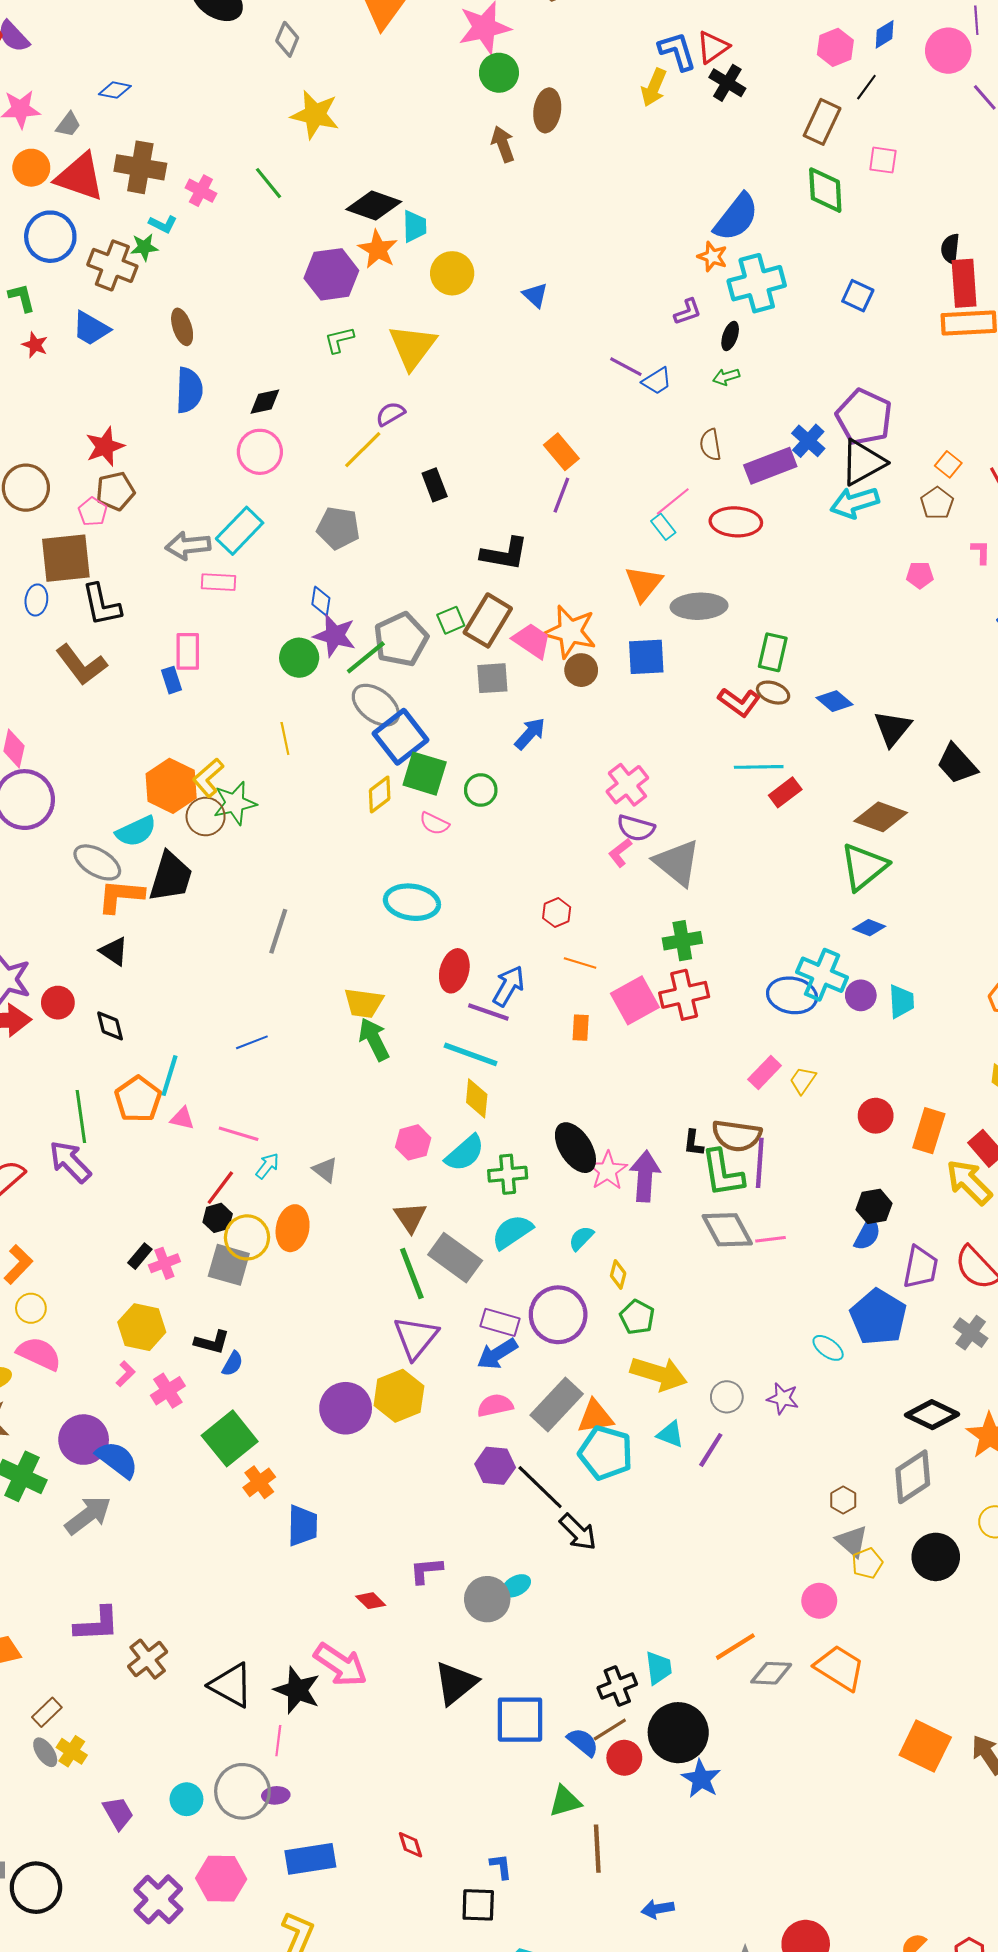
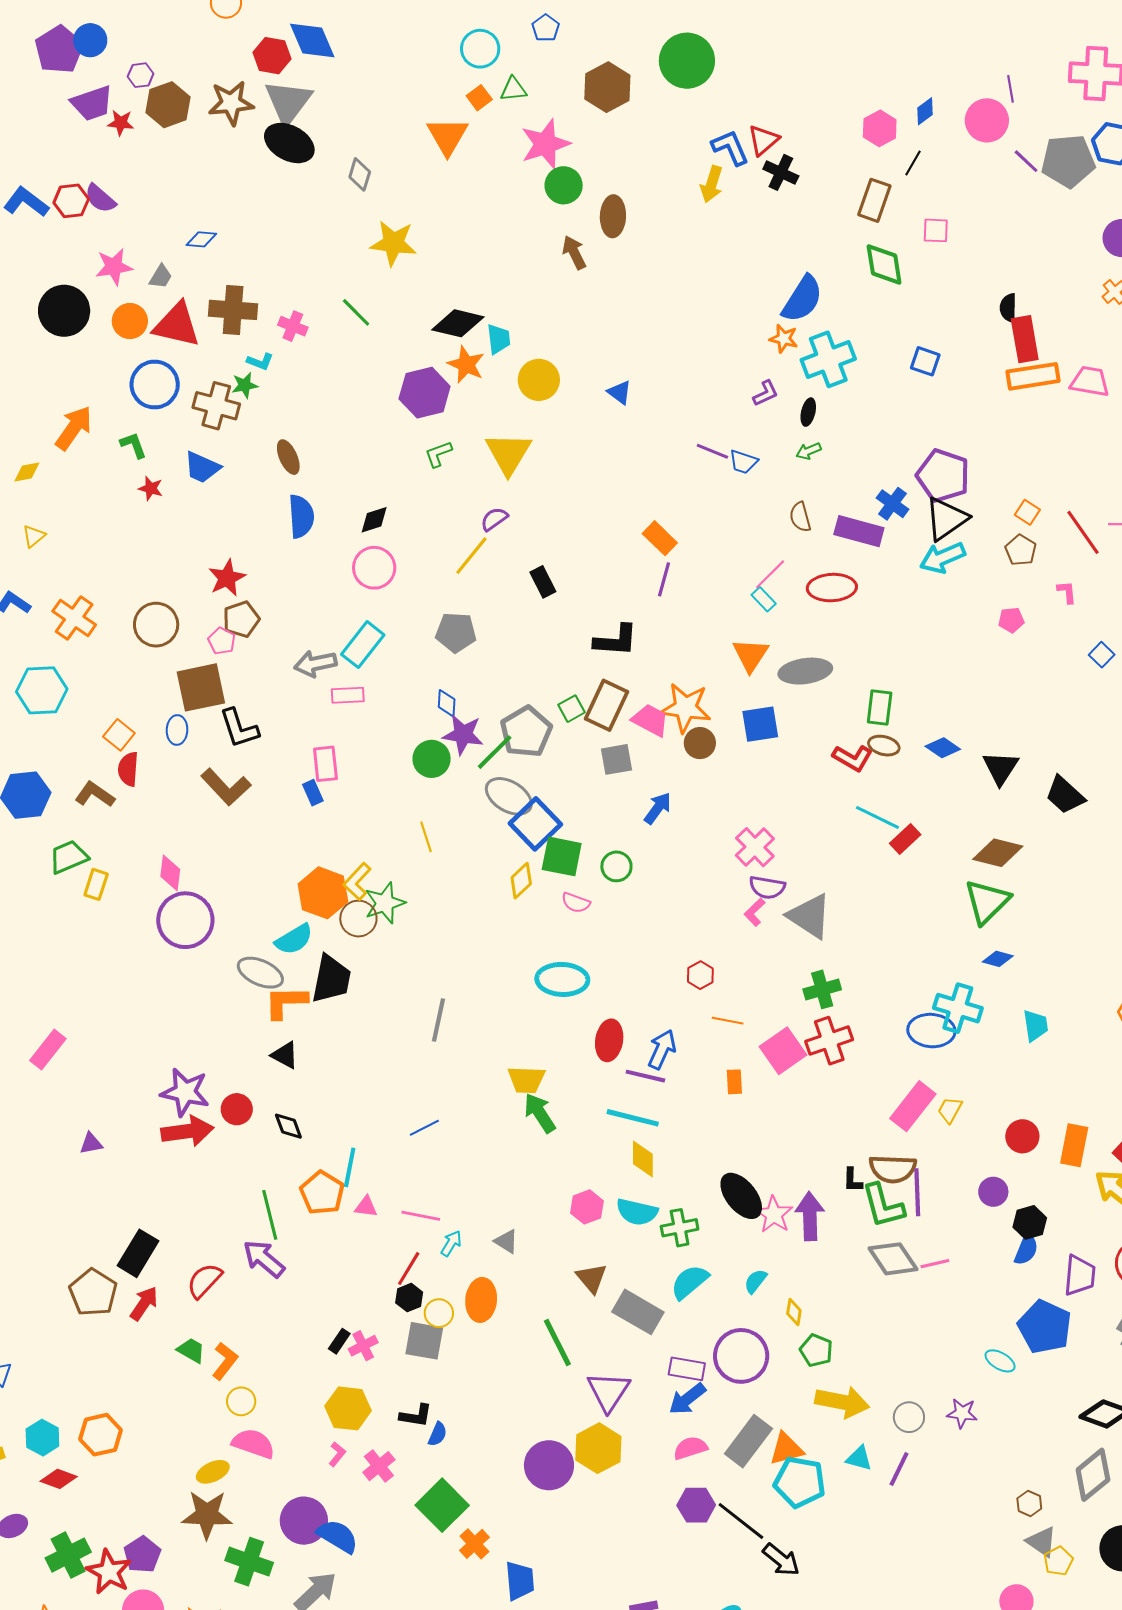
blue trapezoid: (657, 381) -> (743, 462), turned 56
purple rectangle: (770, 466) -> (859, 531), turned 42
cyan line: (759, 767) -> (877, 817), turned 33
purple circle: (861, 995) -> (993, 1192), moved
pink rectangle: (765, 1072) -> (913, 1106), size x1.5
cyan semicircle: (465, 1153) -> (637, 1212), turned 60
yellow circle: (247, 1237) -> (439, 1313), size x0.7
green line: (412, 1274) -> (557, 1342), moved

